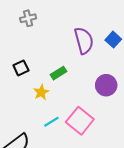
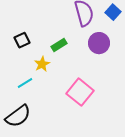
purple circle: (106, 85) -> (99, 43), moved
cyan line: (51, 122) -> (25, 83), moved

